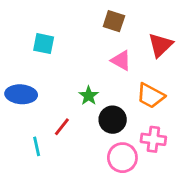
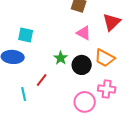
cyan square: (44, 44) -> (26, 35), moved
black circle: (113, 120) -> (82, 65), moved

